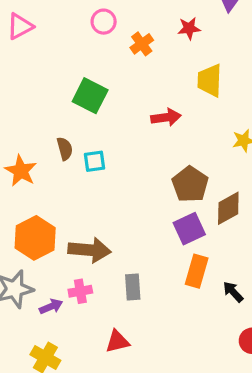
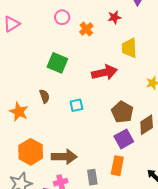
red arrow: (166, 117) -> (105, 72), size x1.4
cyan square: (94, 161) -> (76, 105), moved
orange rectangle: (197, 271) -> (117, 166), moved

